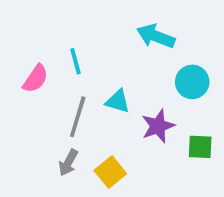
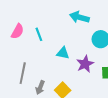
pink semicircle: (35, 79) -> (17, 31), moved
gray line: (78, 117) -> (23, 73), moved

